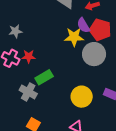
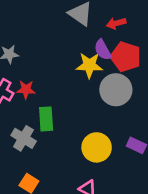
green rectangle: (44, 77) -> (46, 119), turned -66

